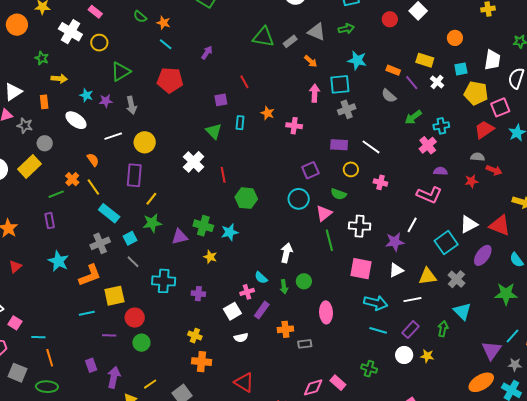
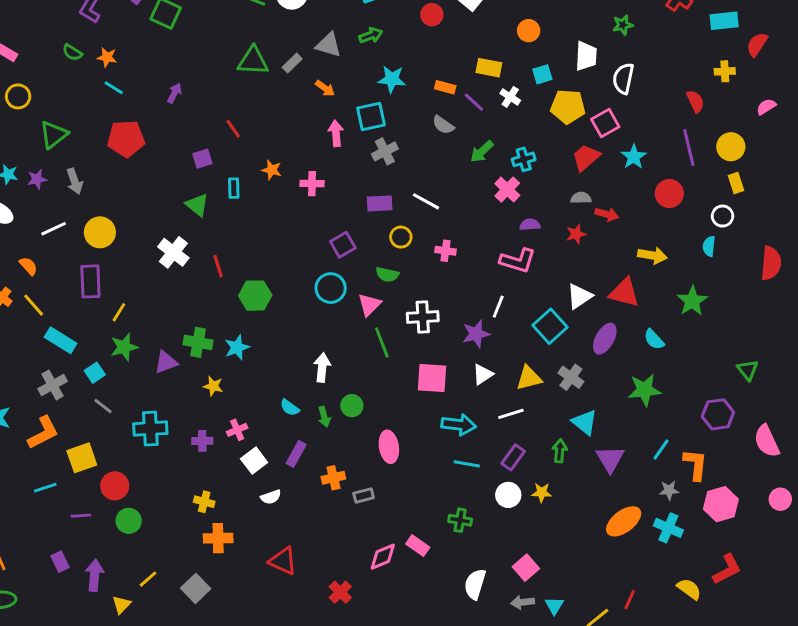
pink cross: (247, 292) -> (237, 430), moved
purple triangle: (491, 350) -> (610, 459), moved

